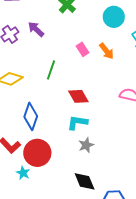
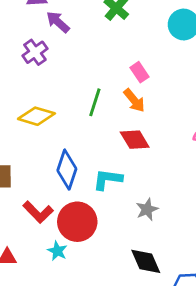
purple arrow: (36, 29) -> (58, 22), moved
orange arrow: (106, 51) -> (134, 100), moved
cyan L-shape: (77, 123) -> (108, 179), moved

